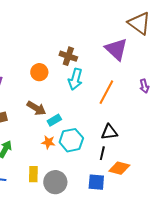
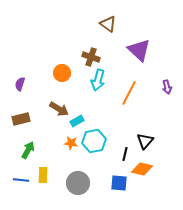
brown triangle: (139, 23) -> (108, 24), moved, size x0.7
black triangle: (109, 132) -> (145, 141), moved, turned -42
yellow rectangle: (33, 174) -> (43, 175), moved

